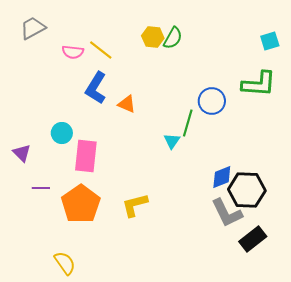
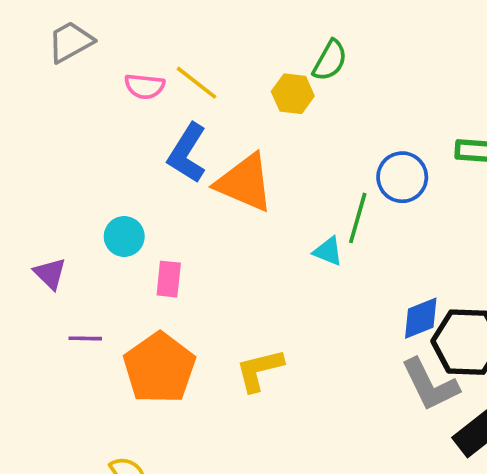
yellow hexagon: (153, 37) -> (293, 94), moved
orange triangle: (127, 104) -> (245, 183), size x1.8
cyan triangle: (172, 141) -> (328, 251), turned -42
pink rectangle: (86, 156) -> (169, 279), size x0.6

